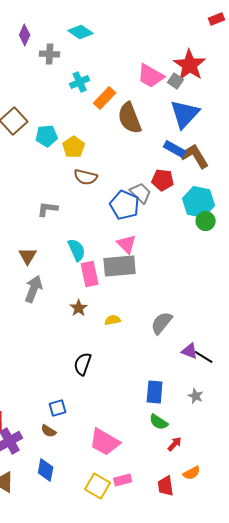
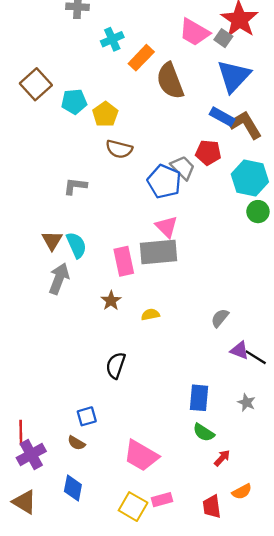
green circle: (206, 221) -> (258, 212), moved
cyan semicircle: (77, 250) -> (76, 245), moved
gray semicircle: (162, 323) -> (220, 318), moved, size x0.7

